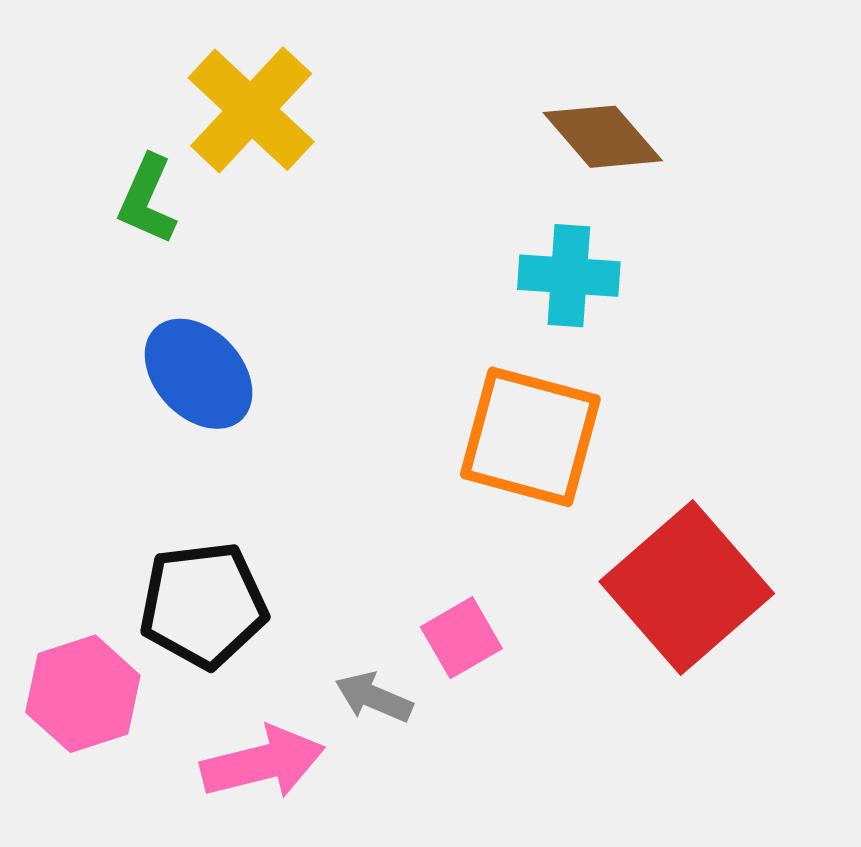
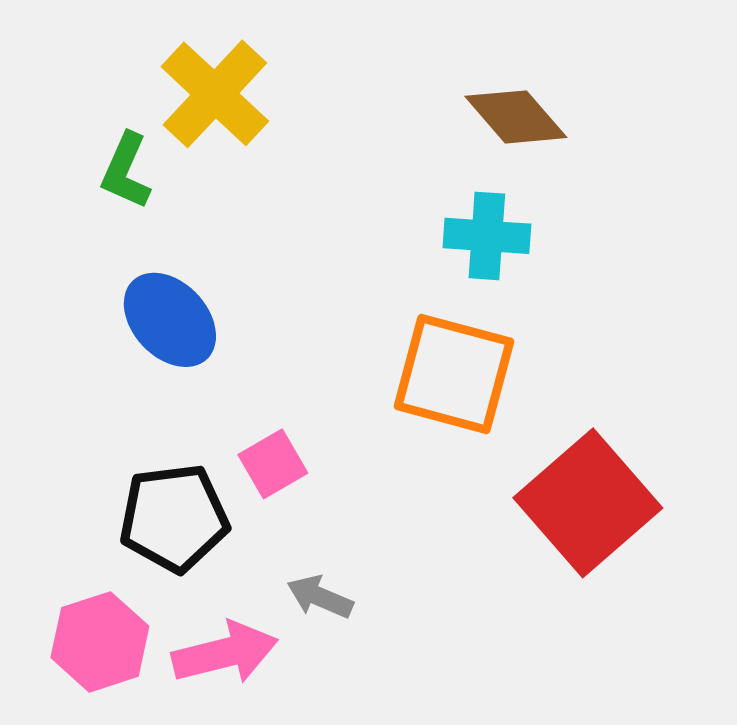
pink square: (461, 638) -> (273, 464), moved
pink hexagon: (83, 694) -> (100, 642), moved

